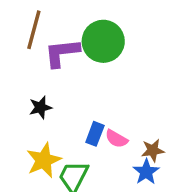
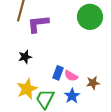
green circle: (103, 41) -> (90, 17), moved
blue star: (146, 172) -> (72, 96), moved

